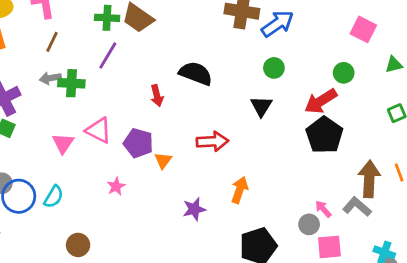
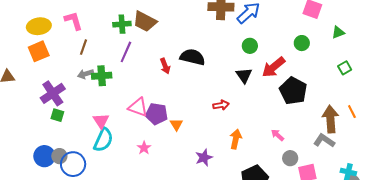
red arrow: (157, 96) -> (165, 66), moved
red arrow: (321, 101) -> (273, 67), moved
pink triangle: (99, 130) -> (138, 107), moved
red arrow: (212, 141) -> (221, 105), moved, size x0.7
cyan semicircle: (54, 197) -> (103, 140), moved, size x1.4
pink arrow: (323, 209) -> (277, 135), moved

